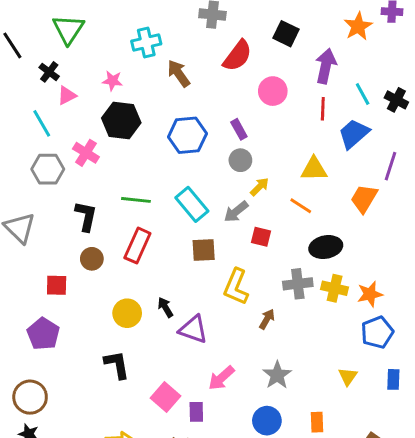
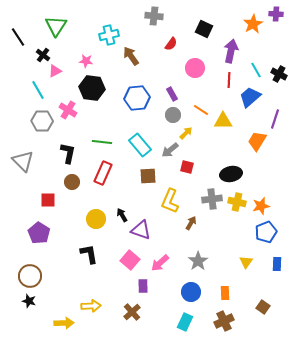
red semicircle: (237, 56) -> (171, 44), size x0.6
orange line: (301, 206) -> (201, 110), moved
pink square: (165, 397) -> (130, 260), moved

